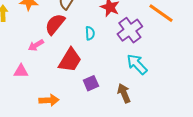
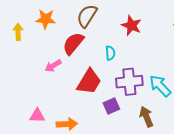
purple cross: (130, 30) -> (129, 82), moved, turned 30
pink triangle: (21, 71) -> (37, 116), moved

